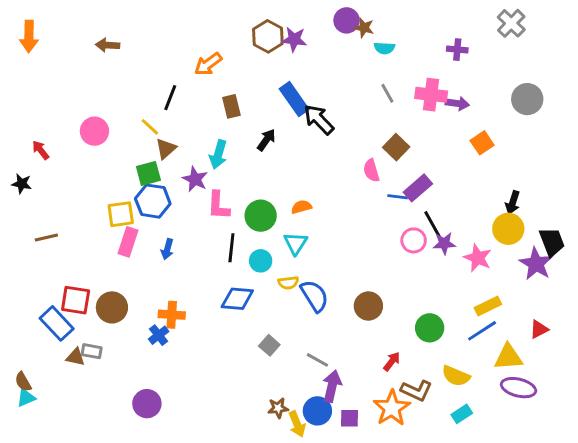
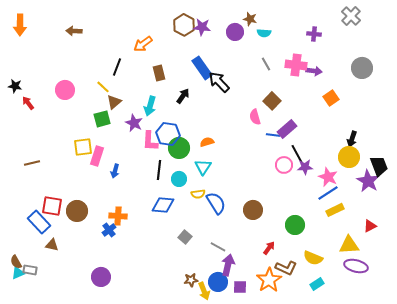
purple circle: (347, 20) -> (235, 32), moved
black star: (22, 184) -> (15, 86), moved
blue hexagon: (153, 201) -> (168, 134), moved
pink rectangle: (128, 242) -> (97, 156), moved
blue line: (482, 331) -> (328, 193), moved
gray rectangle: (92, 351) -> (30, 270), moved

